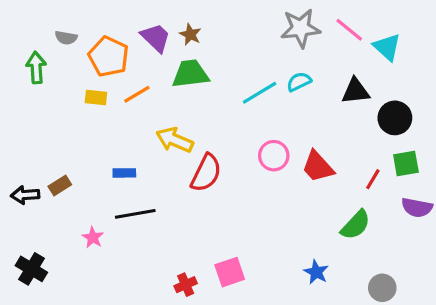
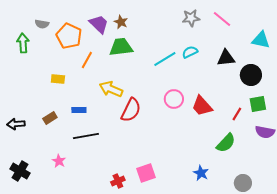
gray star: (300, 28) -> (191, 18), size x0.7
cyan triangle: (387, 47) -> (261, 40), moved, turned -30
orange line: (137, 94) -> (87, 60), turned -30
yellow rectangle: (96, 97) -> (58, 79), moved
brown rectangle: (60, 186) -> (50, 118), moved
pink star: (93, 237) -> (59, 161), moved

